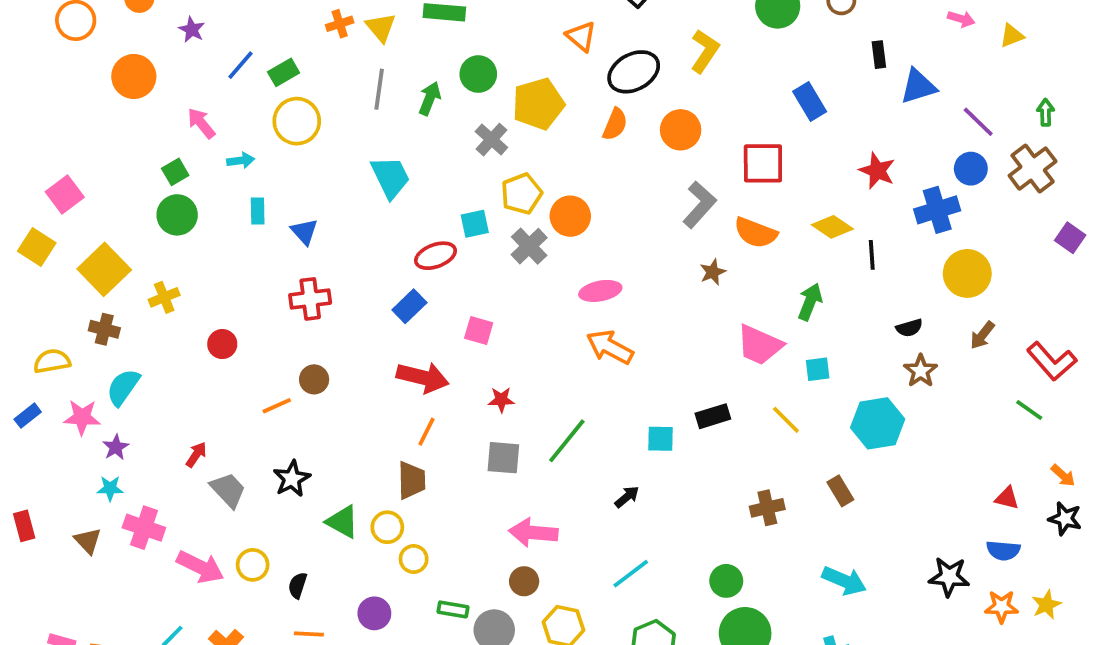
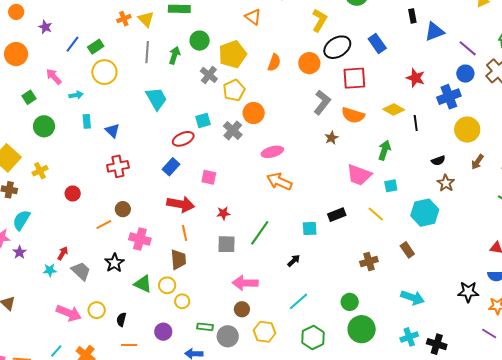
black ellipse: (634, 72) -> (337, 47), moved
green square: (175, 172) -> (29, 97), moved
yellow pentagon: (522, 194) -> (234, 90), moved
orange line: (426, 432) -> (185, 233), turned -35
cyan star: (110, 488) -> (50, 270), moved
pink cross: (144, 528) -> (140, 239), moved

